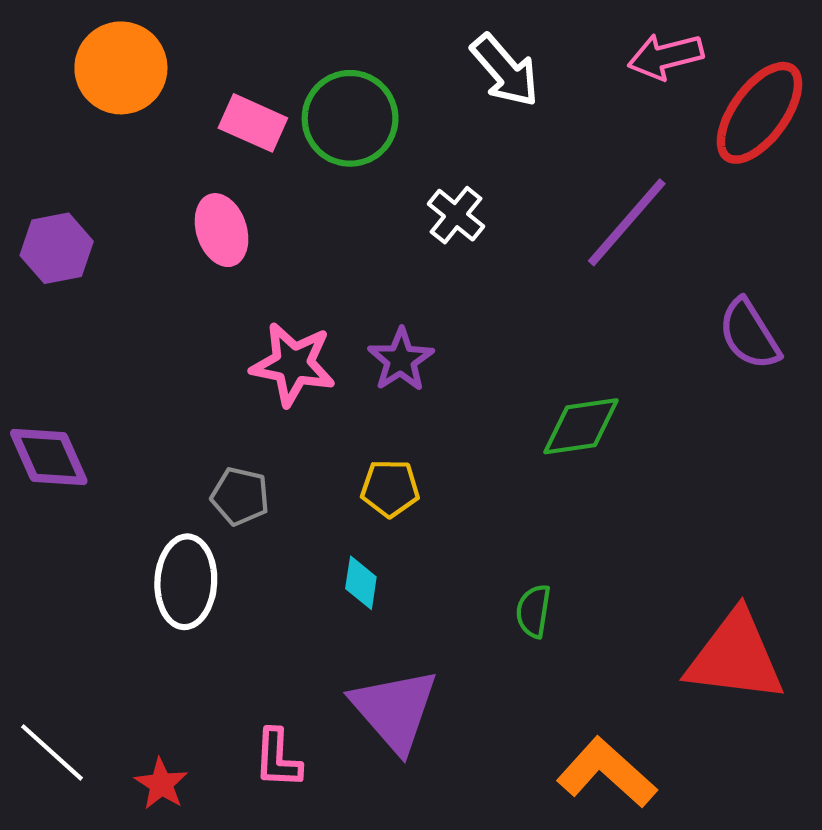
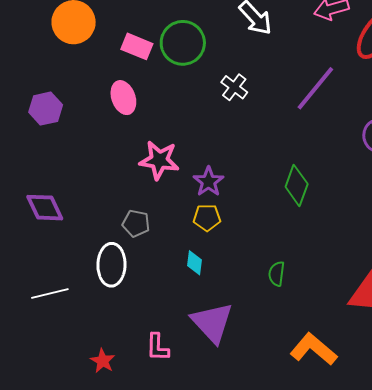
purple star: (401, 360) -> (208, 182), moved
green diamond: (581, 426) -> (297, 185), turned -60
white line: (52, 752) -> (50, 294), moved, turned -54

